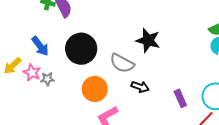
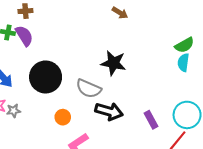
black arrow: (140, 87) -> (109, 111), size x1.5
orange circle: (95, 89) -> (63, 117), size x0.6

